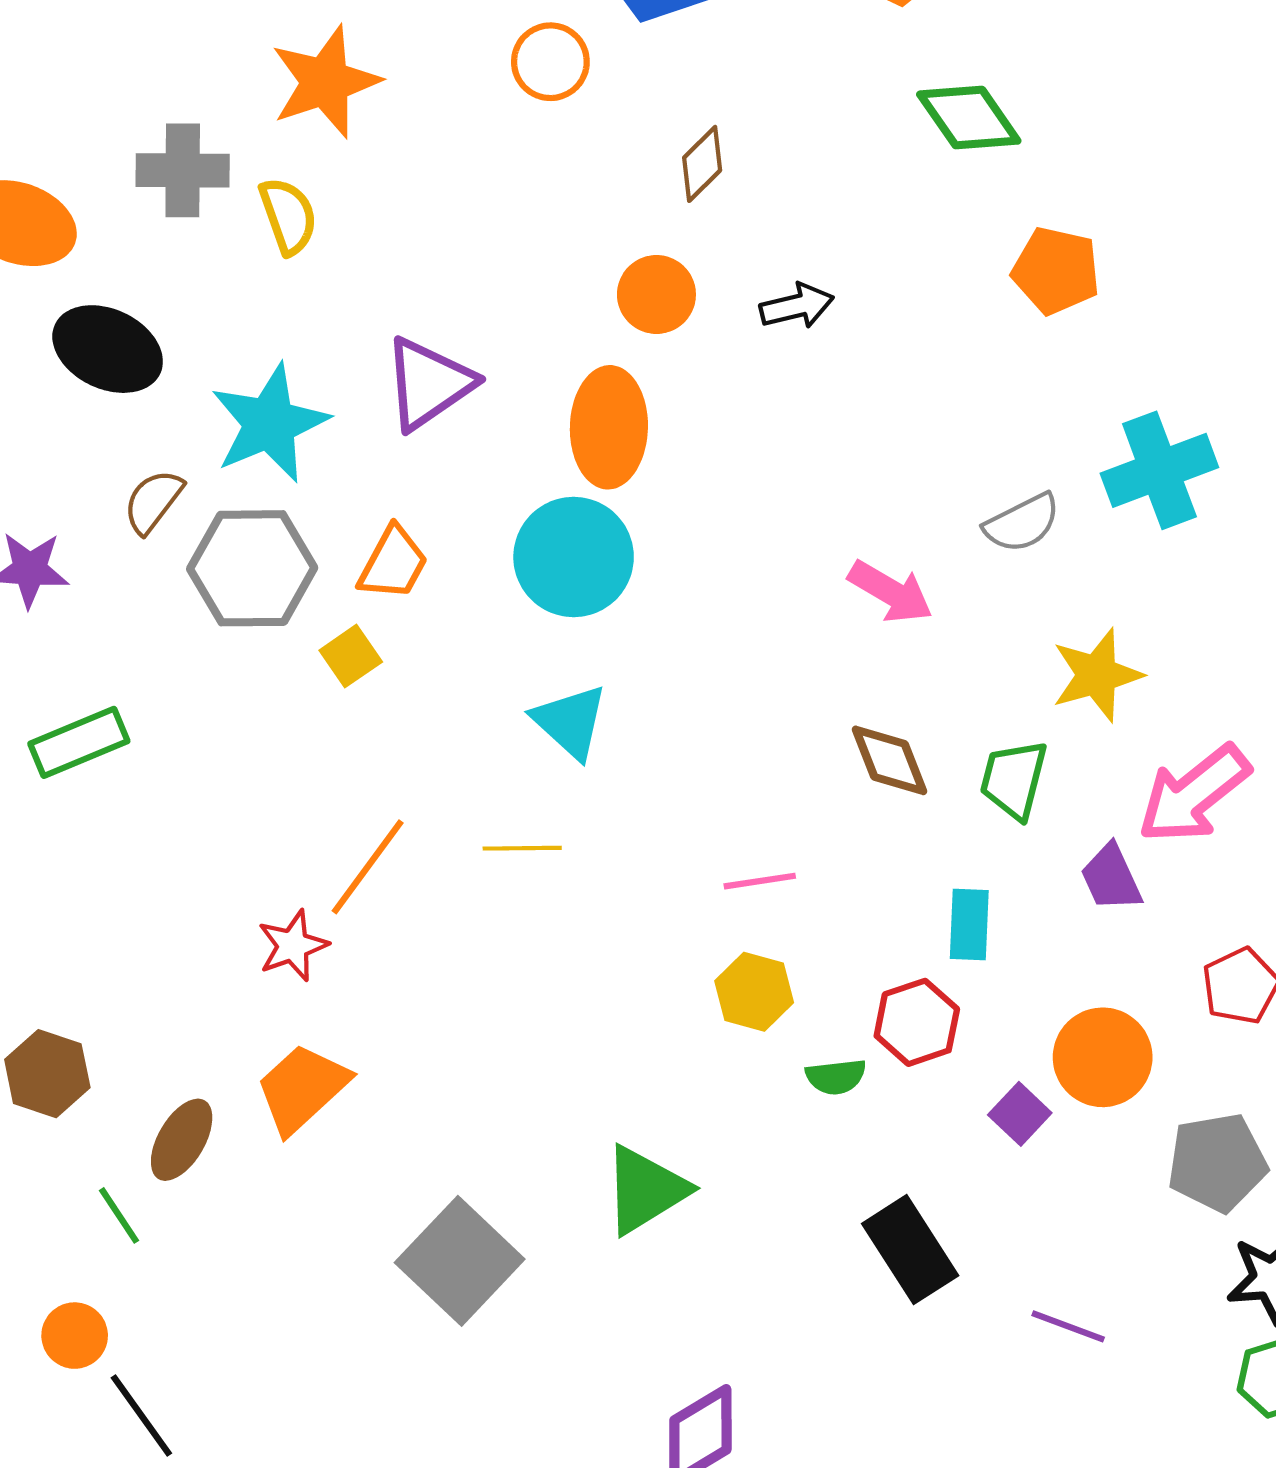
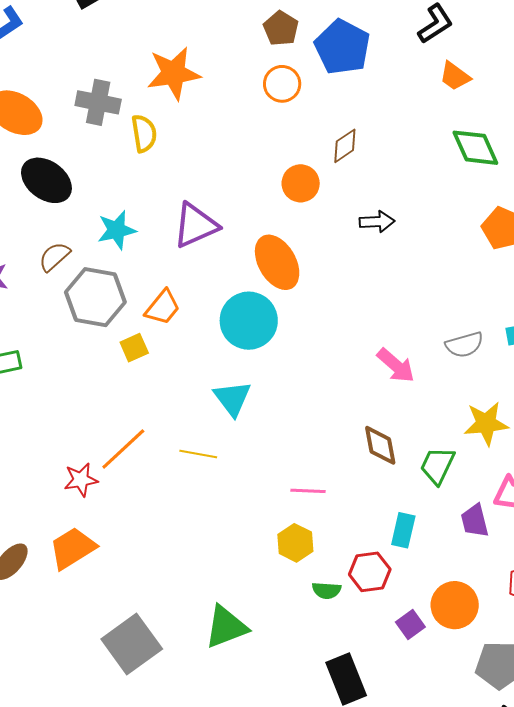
orange circle: (656, 294) -> (301, 183), moved
cyan star: (270, 423) -> (117, 230), size x0.7
orange ellipse: (609, 427) -> (277, 262), turned -42

